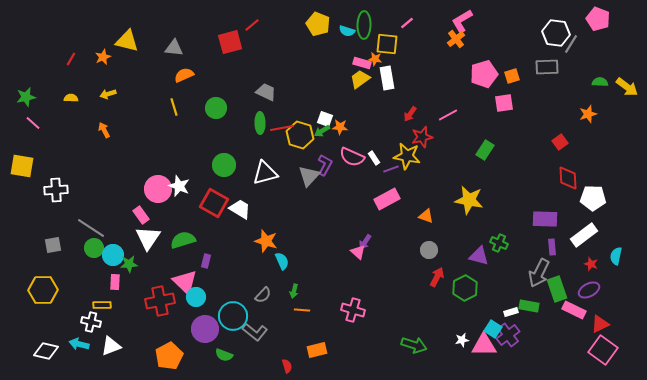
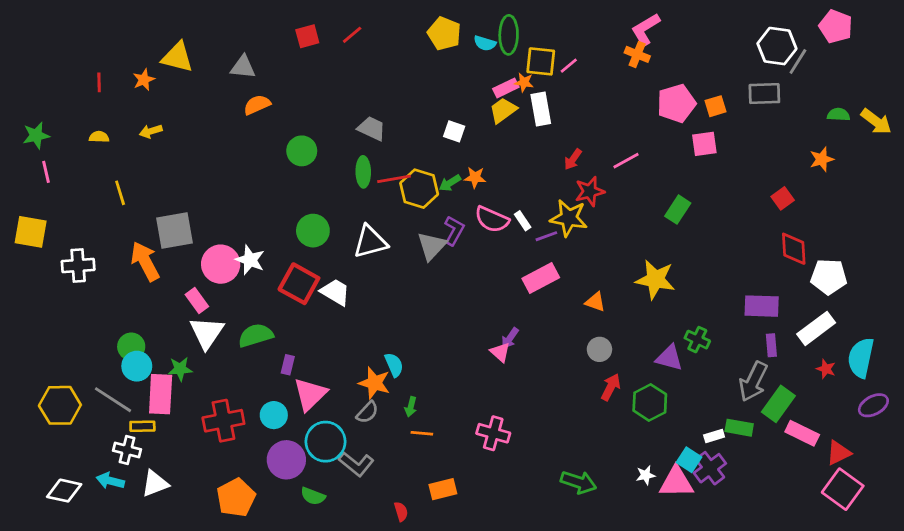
pink line: (407, 23) -> (569, 66), moved
orange cross: (456, 39) -> (637, 54), turned -30
red square: (230, 42) -> (307, 36), moved, size x0.7
red line: (71, 59) -> (99, 82), turned -32
pink rectangle: (362, 63) -> (506, 88), turned -42
yellow line: (174, 107) -> (120, 193), moved
white square: (325, 119) -> (454, 131), moved
pink line: (33, 123) -> (46, 172), turned 35
orange arrow: (104, 130) -> (145, 261), moved, size x1.8
gray line: (91, 228) -> (113, 400), moved
orange star: (266, 241) -> (374, 383), moved
gray square: (53, 245) -> (175, 231), moved, size x1.6
cyan circle: (113, 255) -> (137, 366), moved
cyan semicircle: (616, 256) -> (861, 358), size x1.6
pink rectangle: (115, 282) -> (161, 394), size x1.8
pink triangle: (185, 282) -> (310, 394), moved, turned 32
green rectangle: (557, 289) -> (778, 404), turned 55
purple ellipse: (589, 290) -> (873, 405), moved

